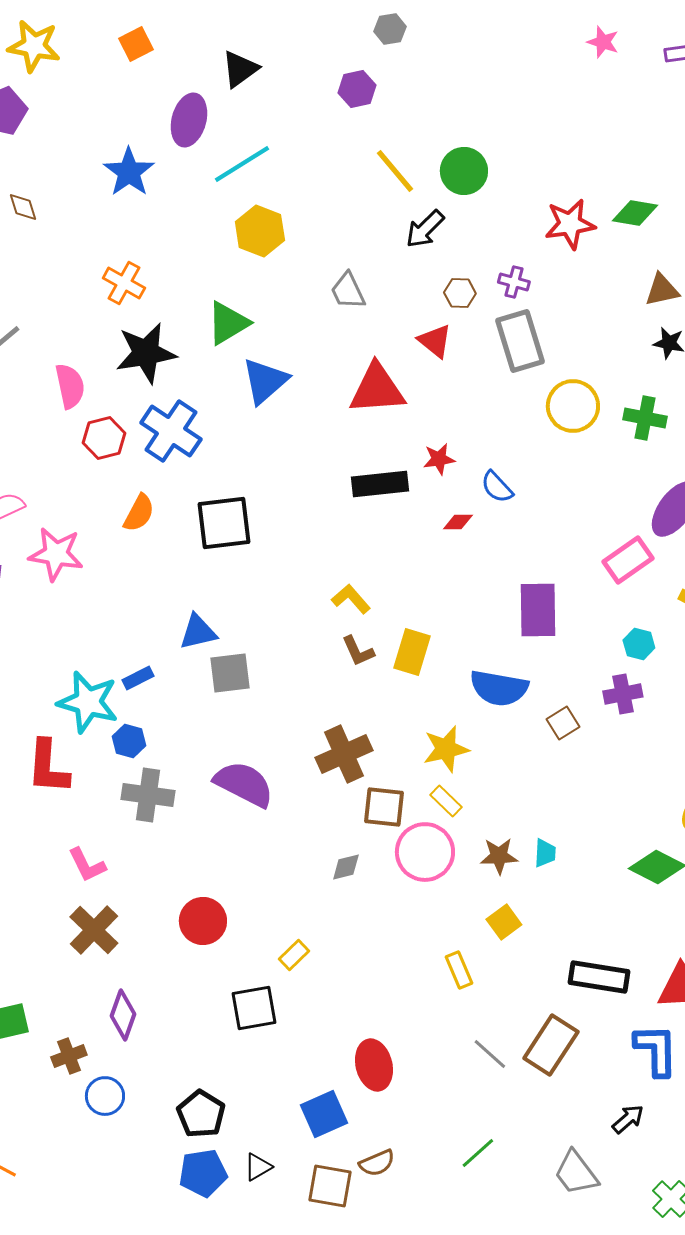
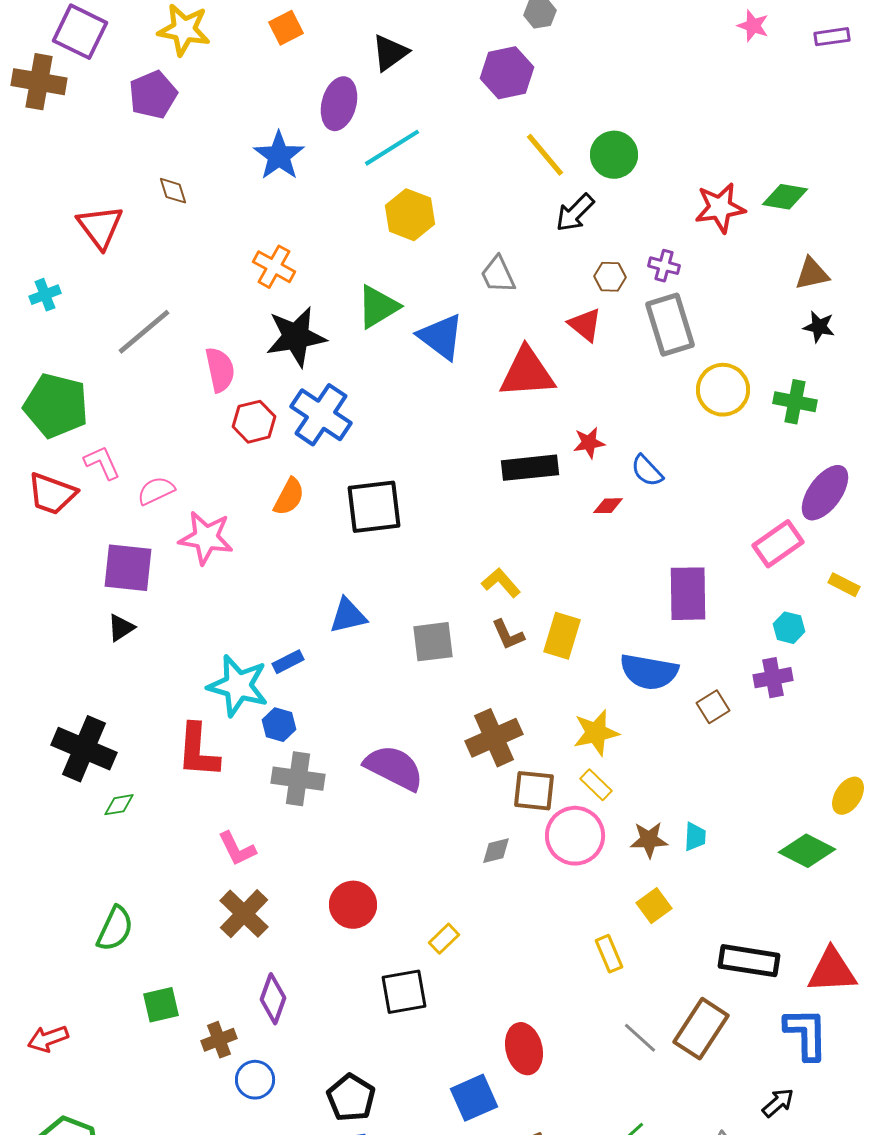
purple hexagon: (357, 89) -> (507, 73), size x1.4
blue triangle: (265, 381) -> (441, 337), moved, turned -42
gray square: (230, 673) -> (433, 642), moved

